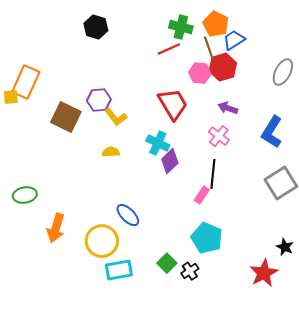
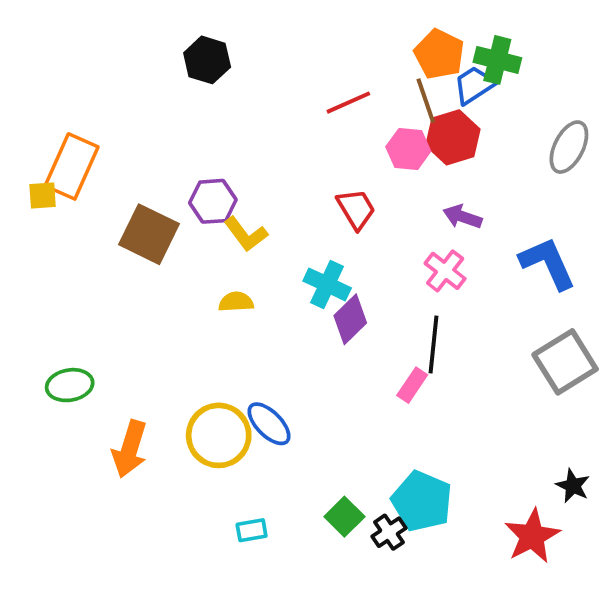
green cross: (181, 27) -> (497, 60), moved
red trapezoid: (173, 104) -> (356, 209), size x0.7
blue L-shape: (272, 132) -> (548, 263), turned 124
cyan pentagon: (207, 238) -> (422, 501), moved
yellow circle: (102, 241) -> (219, 435), moved
cyan rectangle: (119, 270) -> (252, 530), size x0.6

